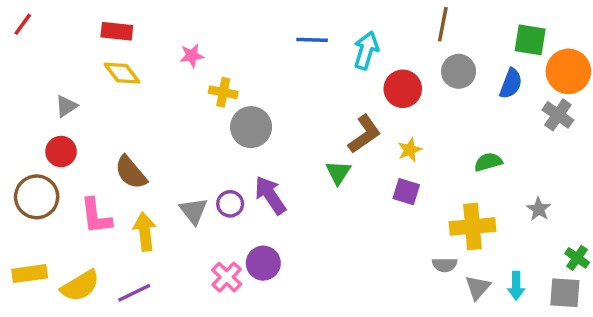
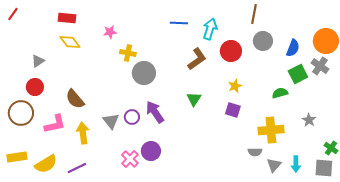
green square: (530, 40) -> (298, 74), moved, turned -36
brown L-shape: (364, 134) -> (197, 59), moved
pink L-shape: (96, 216) -> (55, 124), turned -95

